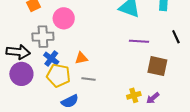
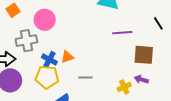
blue cross: (51, 59) -> (49, 59), moved
gray line: (89, 79) -> (85, 77), moved
purple arrow: (153, 98) -> (141, 79), moved, turned 64

